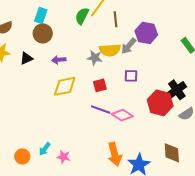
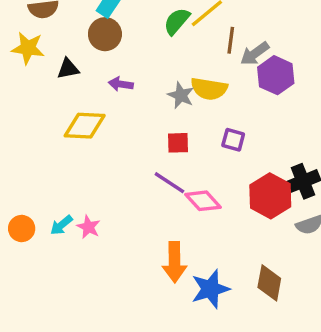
gray arrow: (129, 46) -> (255, 54), moved
yellow diamond: (65, 86) -> (85, 126), moved
pink star: (64, 157) -> (88, 227), moved

